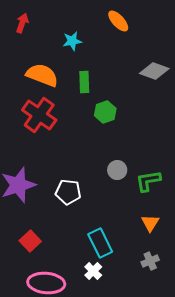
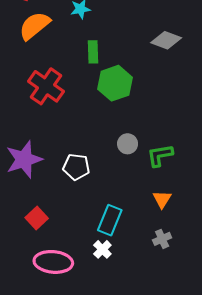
orange semicircle: (42, 75) -> (35, 26), moved, turned -60
green hexagon: (105, 112) -> (115, 83), size x1.5
cyan rectangle: (100, 243) -> (110, 220), turned 48

